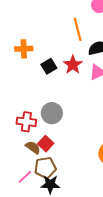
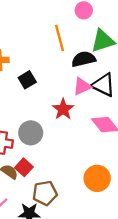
red star: (73, 65) -> (63, 109), moved
brown pentagon: (45, 168) -> (45, 193), moved

